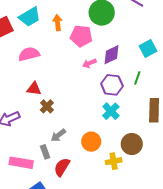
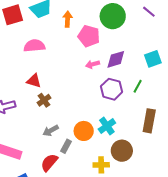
cyan cross: (111, 111) -> (107, 126), moved
orange circle: (91, 142) -> (84, 131), moved
gray rectangle: (45, 152) -> (66, 146), moved, turned 40

